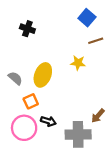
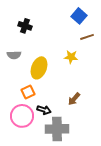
gray semicircle: (15, 78) -> (14, 55), moved, turned 136
brown arrow: (98, 116) -> (74, 99), moved
gray cross: (78, 134) -> (57, 129), moved

